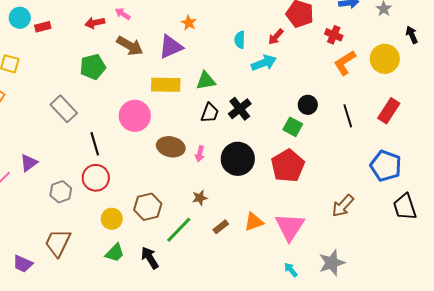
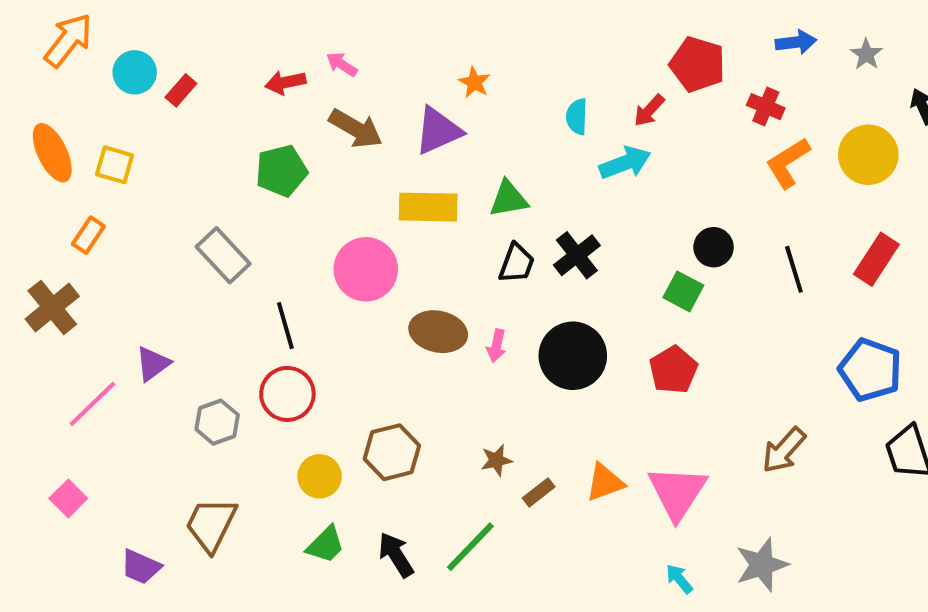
red rectangle: (43, 27) -> (181, 90), turned -35
red pentagon: (288, 166) -> (673, 370), size x0.7
brown star: (200, 198) -> (496, 460), moved
green line: (179, 230) -> (470, 547), moved

